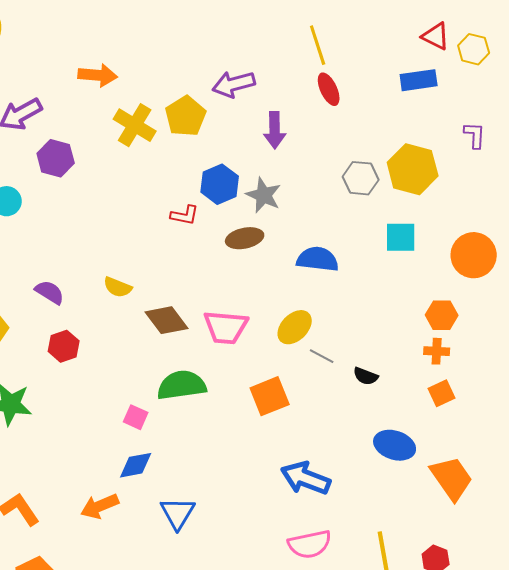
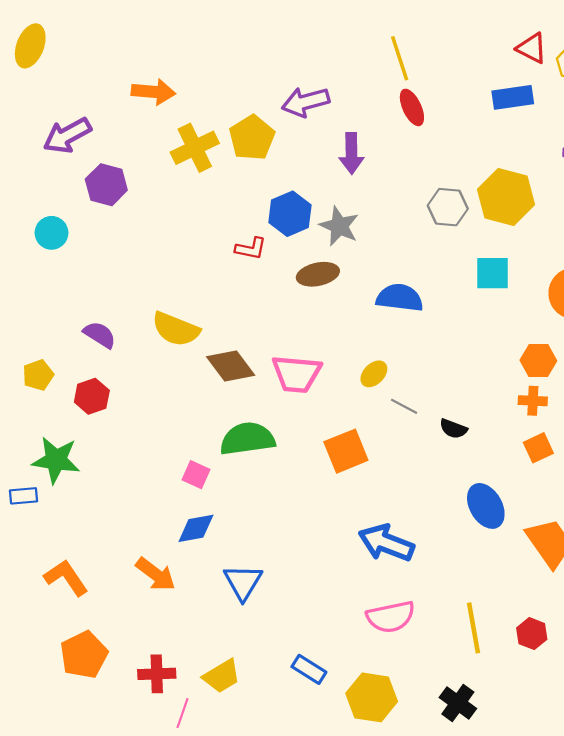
yellow cross: (135, 125) -> (195, 148), turned 33
yellow semicircle: (118, 287) -> (176, 329), size x1.5
yellow ellipse: (295, 327) -> (374, 374), size x0.7
red hexagon: (64, 346) -> (92, 396), moved
blue ellipse: (395, 445) -> (486, 506), turned 42
orange arrow: (100, 506) -> (156, 574), turned -120

